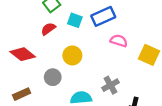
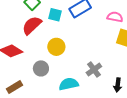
red semicircle: (48, 29) -> (32, 25), size x1.5
pink semicircle: (119, 41) -> (115, 17), moved

